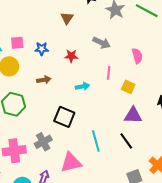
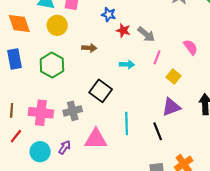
gray arrow: (101, 43) -> (146, 34), moved
blue star: (42, 49) -> (109, 15), moved
pink semicircle: (137, 56) -> (191, 47), turned -35
purple triangle: (133, 115) -> (171, 107), turned -36

